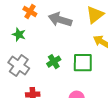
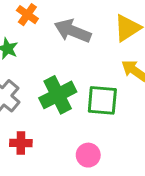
green cross: (54, 62) -> (58, 95), size x1.6

